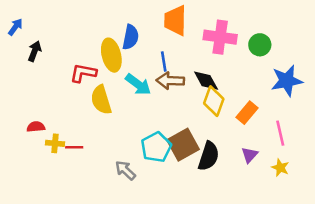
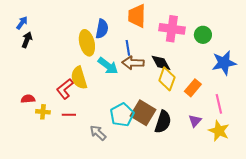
blue arrow: (15, 27) -> (22, 23), moved
red L-shape: (83, 73) -> (65, 89), moved, turned -50
brown square: (183, 145) -> (143, 113), turned -30
red line: (74, 147) -> (69, 115), moved
yellow star: (280, 168) -> (219, 131), size x1.5

